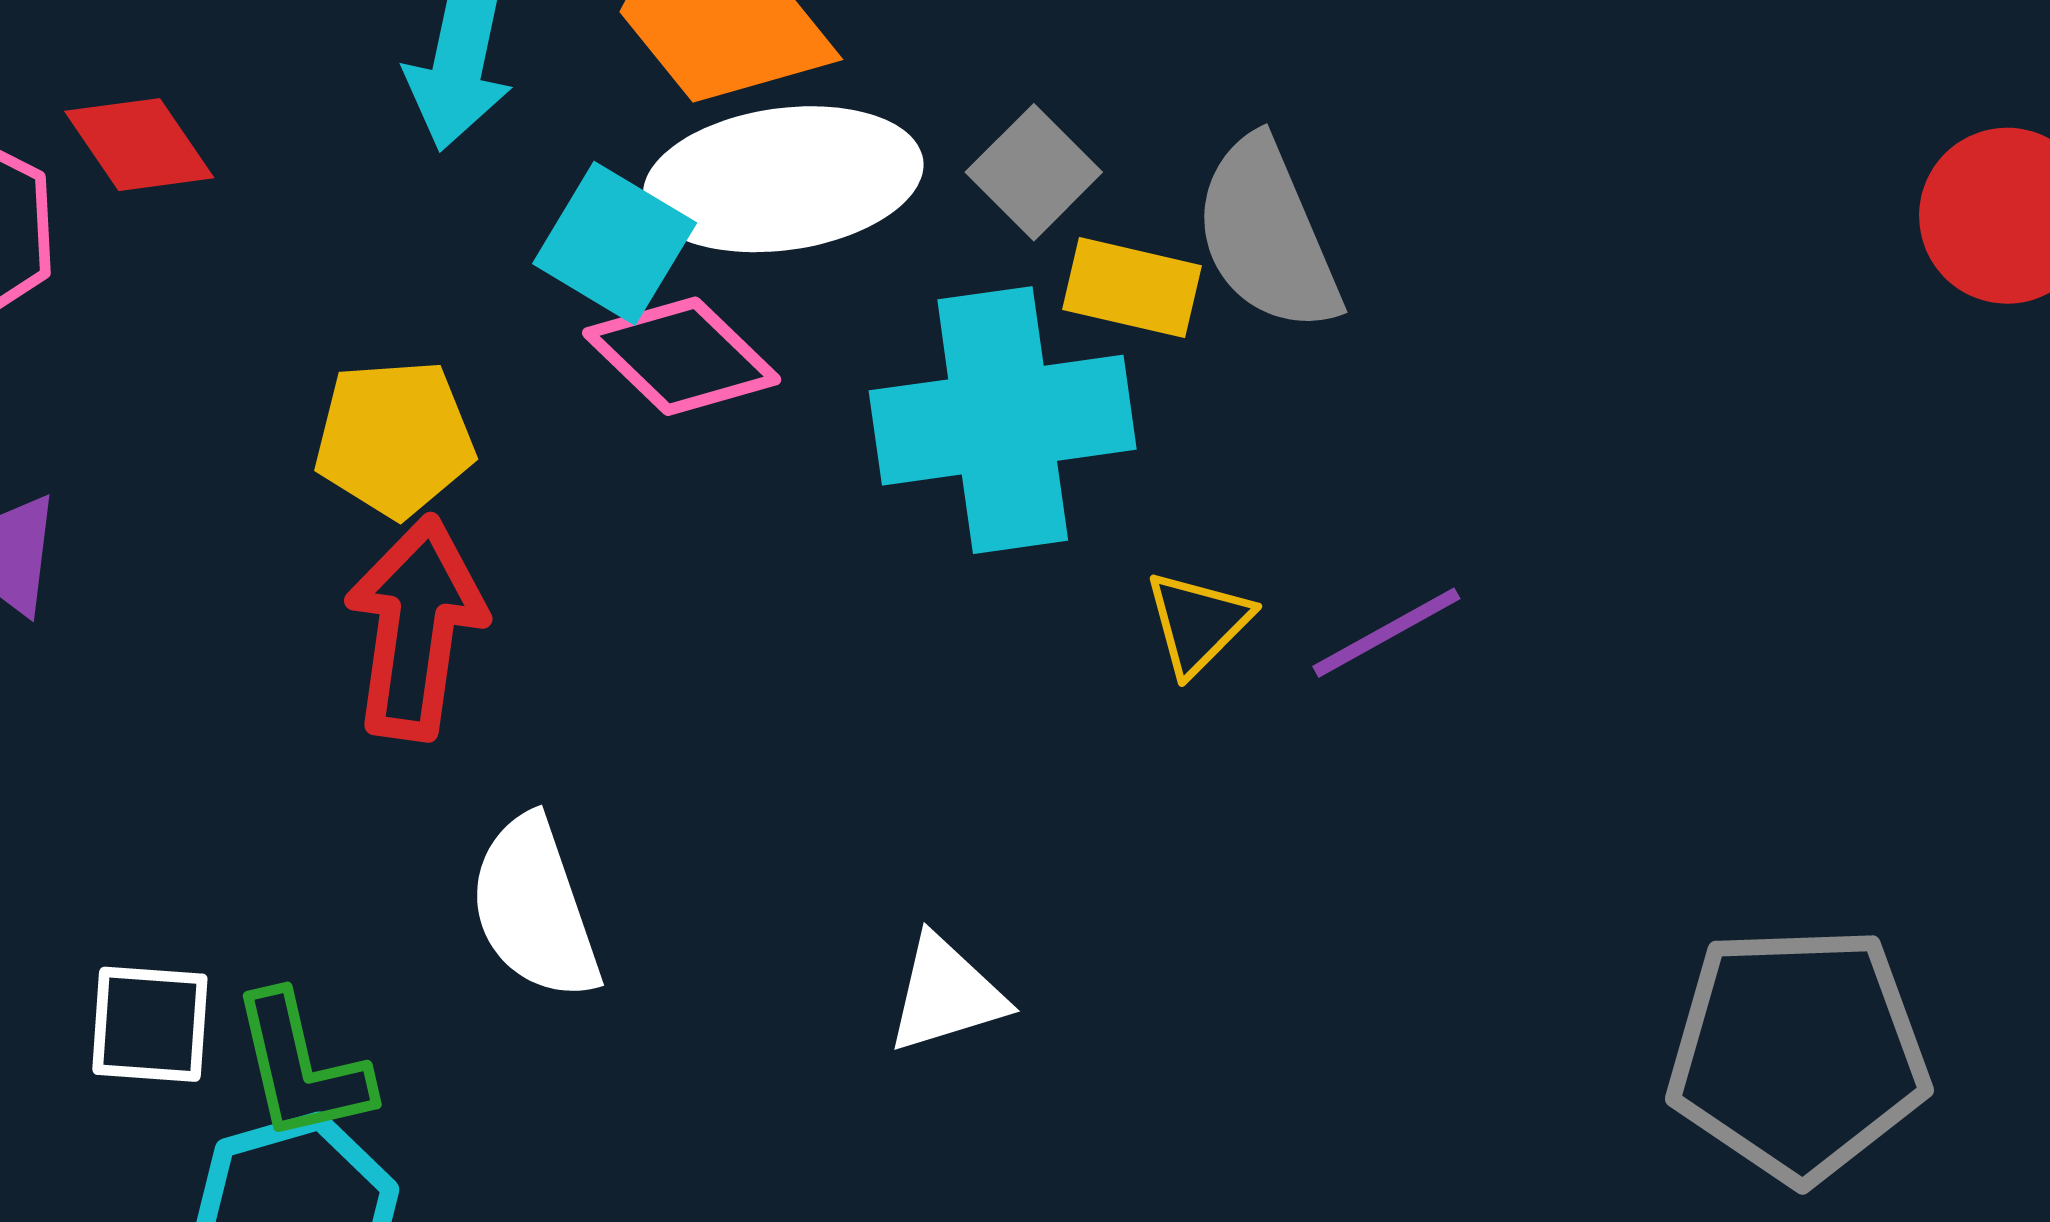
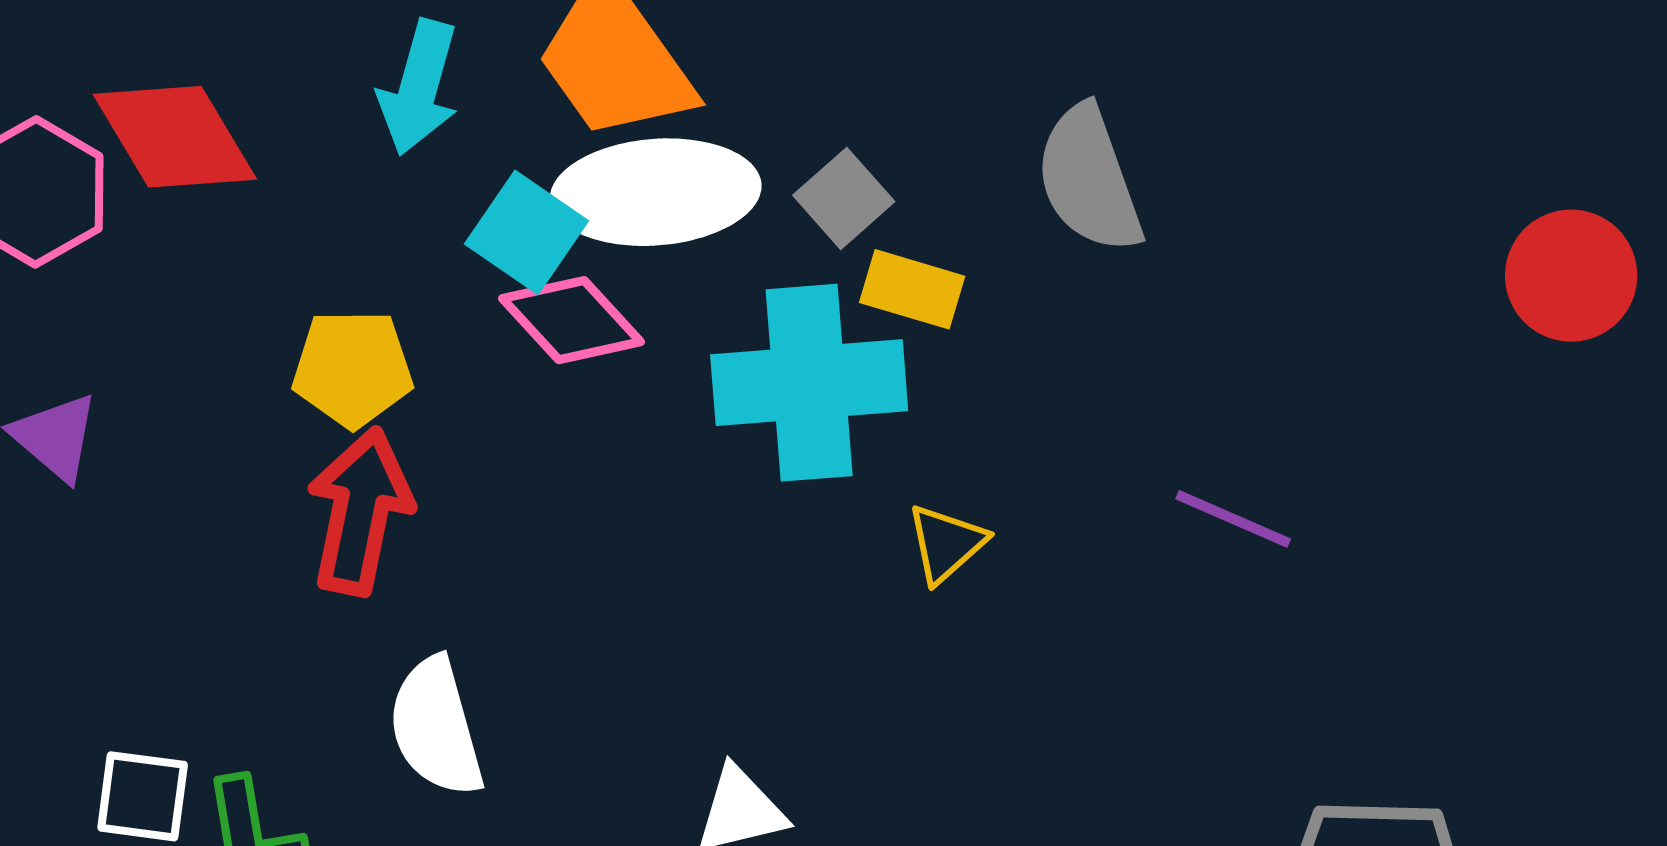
red diamond: (139, 145) -> (175, 137), size x1.5
gray semicircle: (1267, 235) -> (1089, 179), moved
purple line: (1386, 633) -> (1233, 519), moved, turned 49

